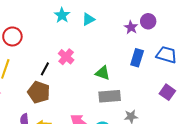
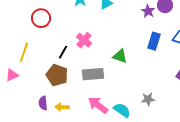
red circle: (12, 36) -> (41, 18), moved
gray rectangle: (110, 96) -> (93, 74), moved

